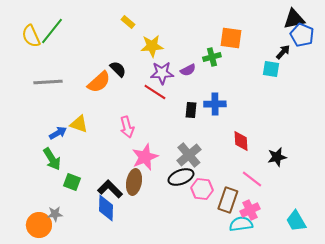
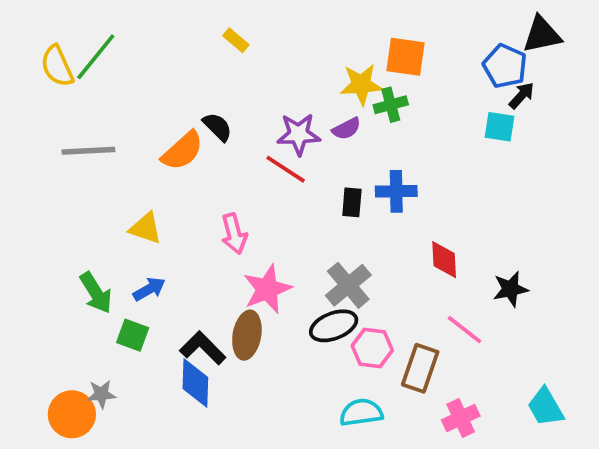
blue pentagon: (302, 35) -> (505, 66), moved
orange square: (231, 38) -> (405, 57), moved
yellow star: (152, 46) -> (361, 84), moved
blue arrow: (58, 133) -> (149, 289), moved
pink cross: (250, 210) -> (461, 418), moved
cyan semicircle: (241, 224) -> (361, 412), moved

